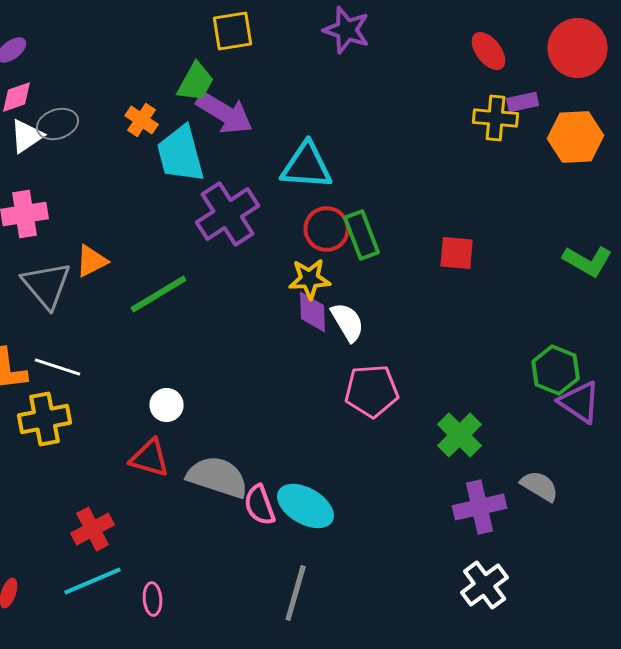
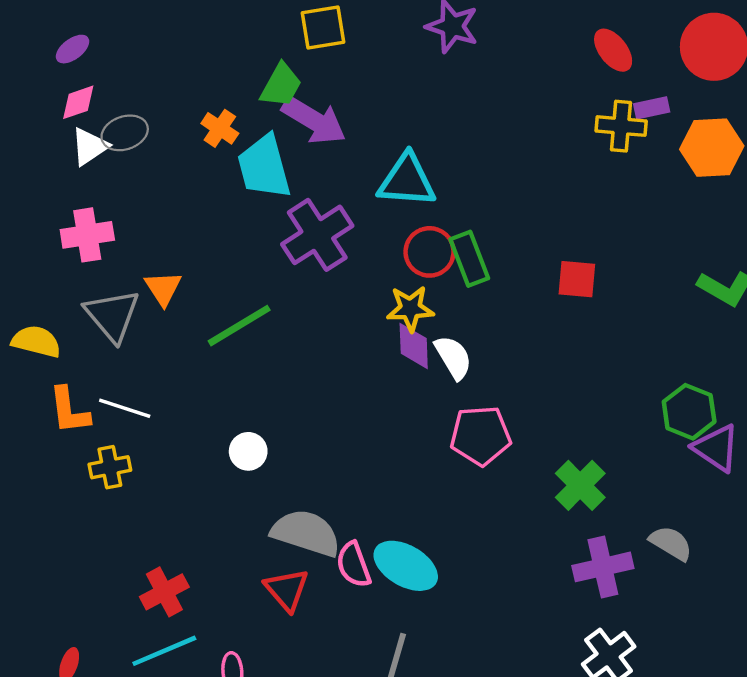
orange triangle: (92, 261) -> (163, 288), turned -36
yellow cross: (45, 419) -> (110, 467), size x0.7
red triangle: (150, 458) -> (287, 590), moved, turned 33

